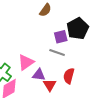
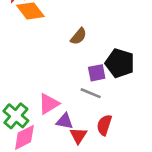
black pentagon: (78, 29) -> (120, 63), turned -30

